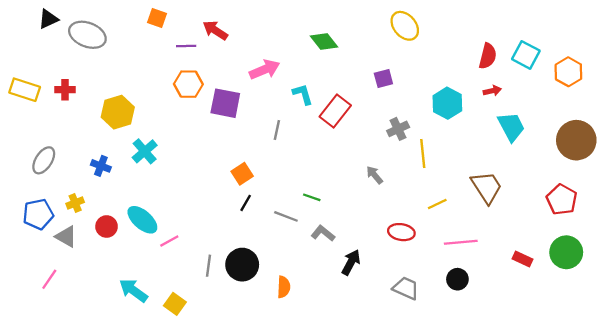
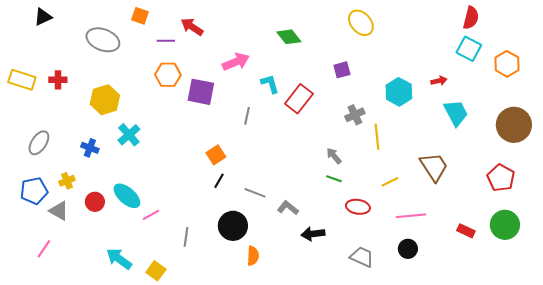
gray ellipse: (87, 35) -> (103, 40), moved
red semicircle: (488, 56) -> (471, 18), moved
green line: (312, 197) -> (334, 179), moved
black arrow: (351, 262) -> (313, 234), turned -125
black circle: (242, 265) -> (233, 226), moved

